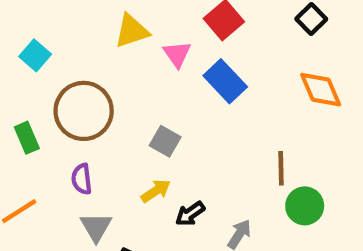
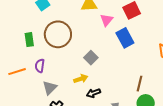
purple semicircle: (82, 179) -> (40, 66), moved

